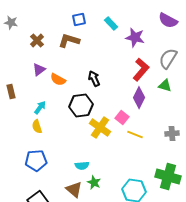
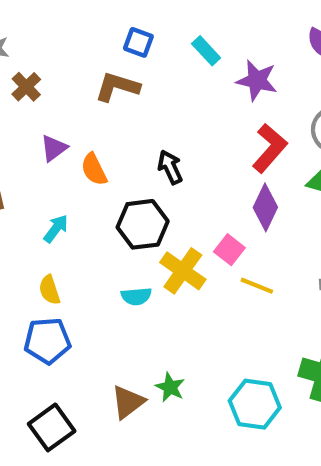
blue square: (79, 20) -> (138, 42), turned 32
brown cross: (37, 41) -> (26, 87), moved
orange semicircle: (58, 80) -> (94, 169), turned 35
yellow semicircle: (37, 127) -> (50, 290), moved
cyan semicircle: (82, 166) -> (136, 296), moved
brown triangle: (74, 190) -> (128, 402), turned 42

